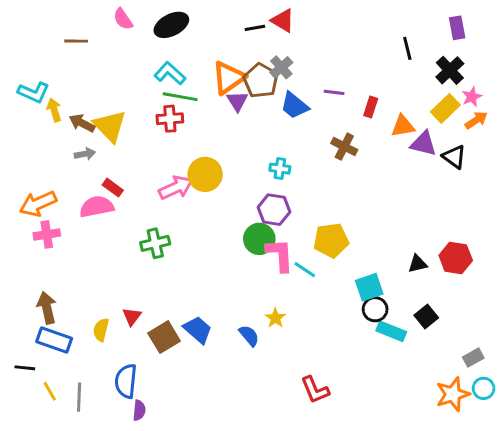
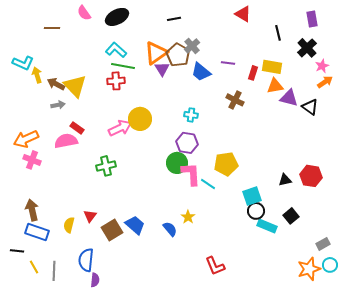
red triangle: (283, 21) -> (243, 14), moved
yellow rectangle: (445, 108) -> (272, 67), moved, turned 54
pink cross: (47, 234) -> (32, 160), turned 30

